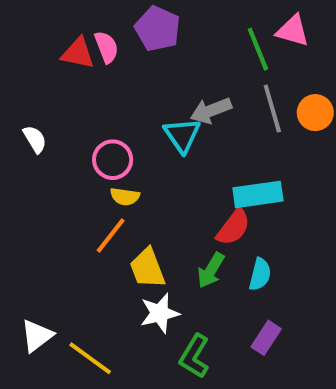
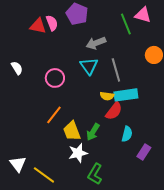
gray line: (272, 108) -> (116, 70), moved
gray arrow: (211, 111) -> (96, 43), moved
yellow semicircle: (125, 197) -> (107, 96), moved
green arrow: (211, 270) -> (93, 132), moved
white triangle: (37, 336) -> (18, 164), turned -30
purple rectangle: (266, 338) -> (144, 152), moved

